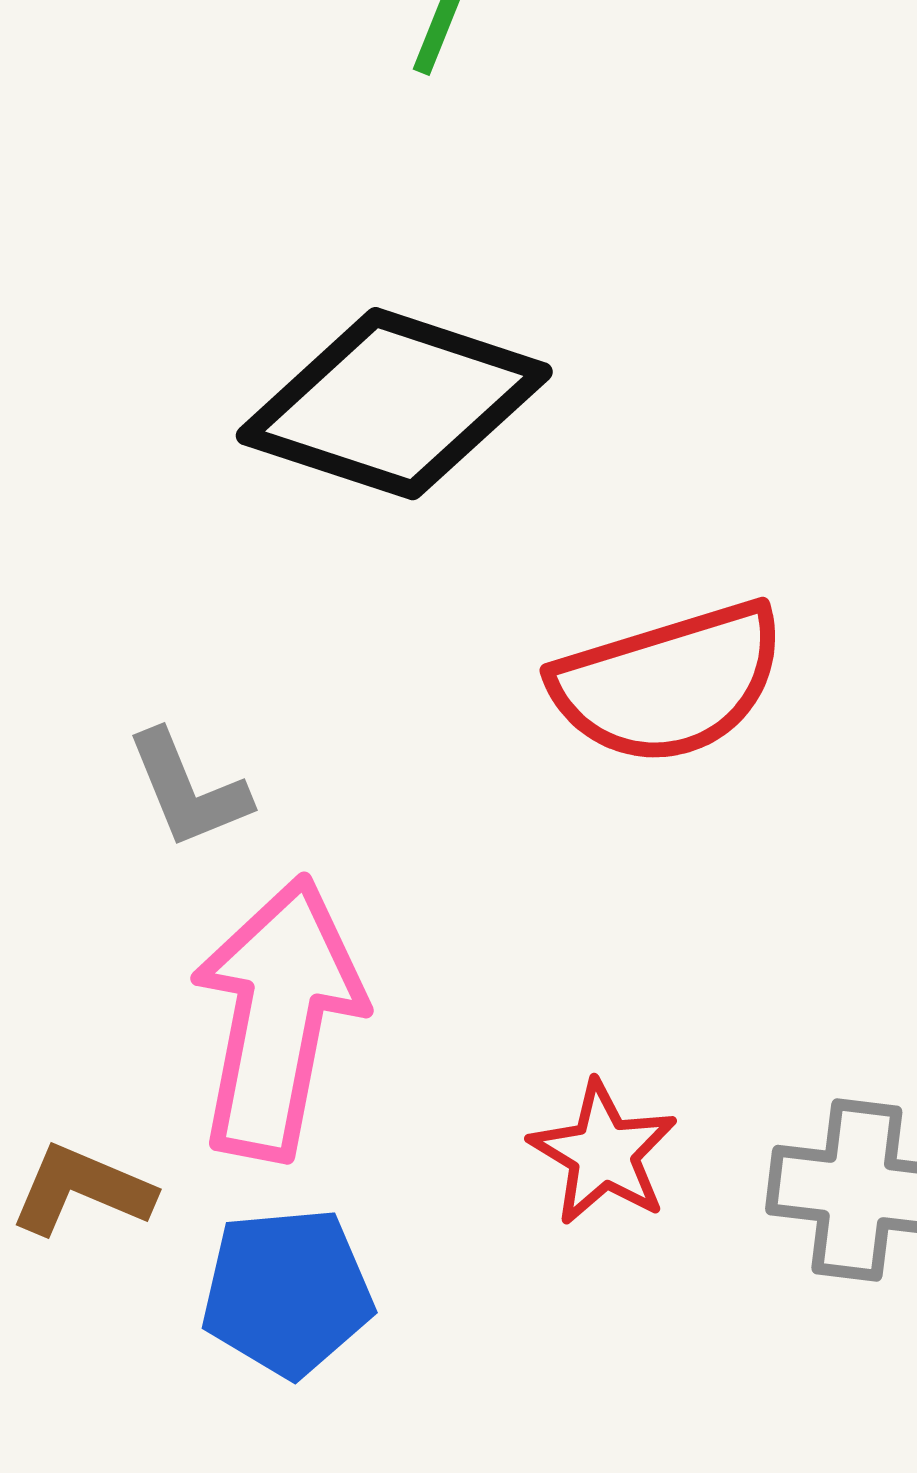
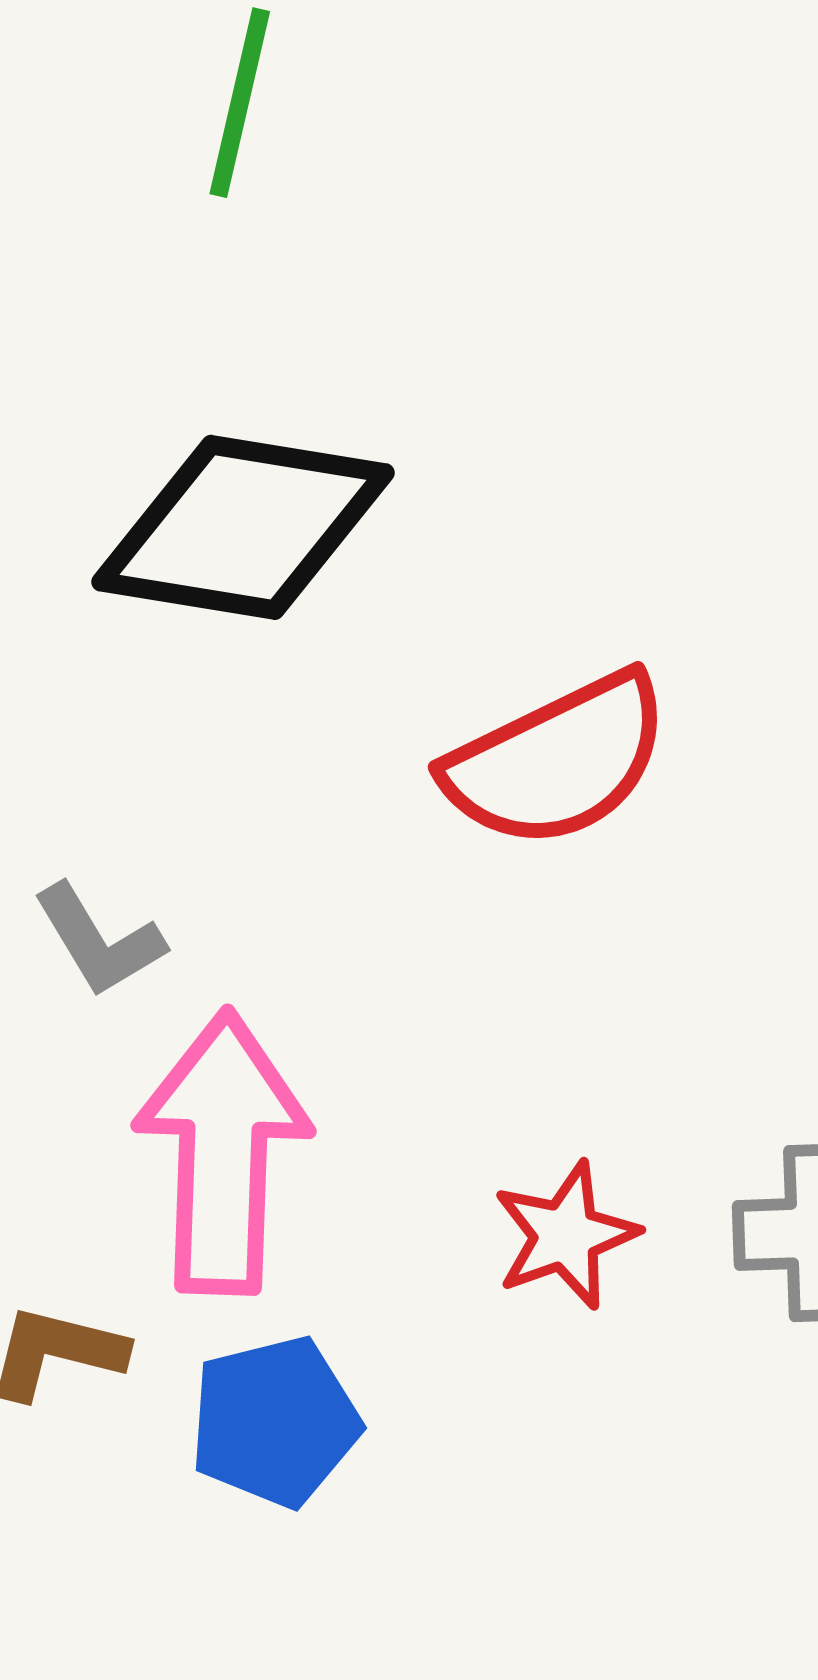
red star: (603, 1153) -> (566, 1235), turned 30

